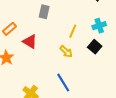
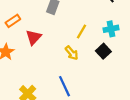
red triangle: (30, 42) -> (34, 37), turned 35

